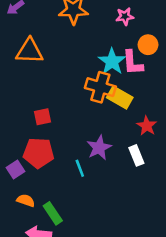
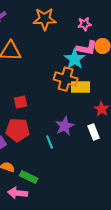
pink L-shape: (133, 63) -> (87, 48), moved, turned -75
yellow rectangle: (120, 97) -> (81, 87), turned -30
green rectangle: (53, 213) -> (29, 177), turned -30

